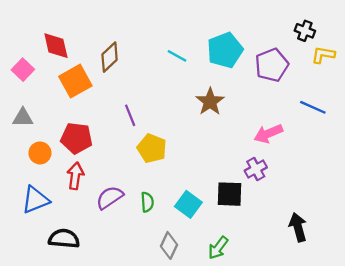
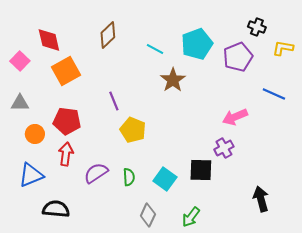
black cross: (305, 31) -> (257, 27), moved
brown diamond: (110, 57) -> (108, 35), moved
brown star: (210, 102) -> (173, 80), moved

